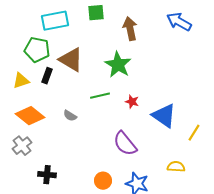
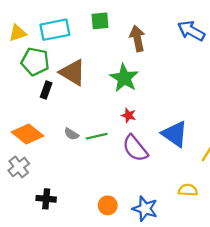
yellow triangle: (21, 81) -> (18, 33), moved
green line: (100, 96) -> (97, 136), moved
red star: (132, 102) -> (129, 115), moved
purple semicircle: (125, 144) -> (135, 148), moved

